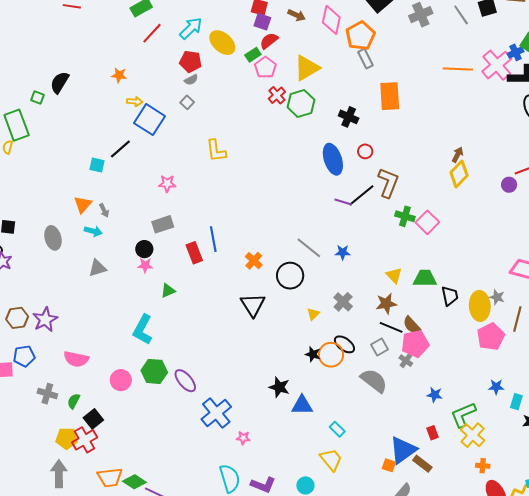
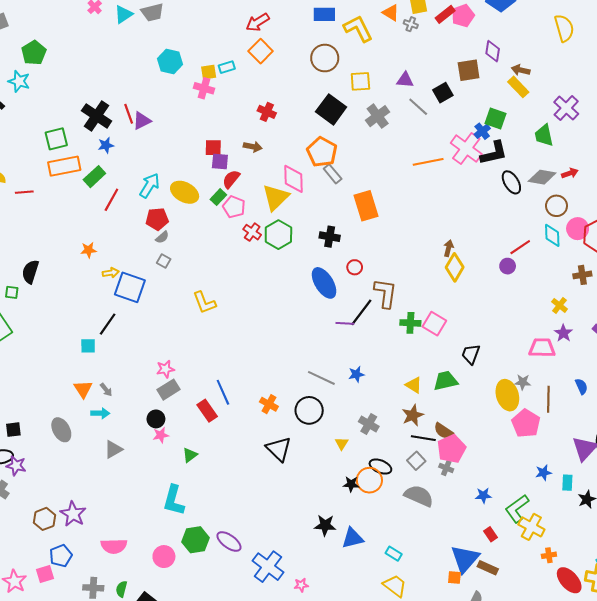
pink diamond: (331, 20) -> (294, 179), moved
pink star: (167, 184) -> (165, 369), moved
black trapezoid: (450, 296) -> (471, 354), moved, turned -135

